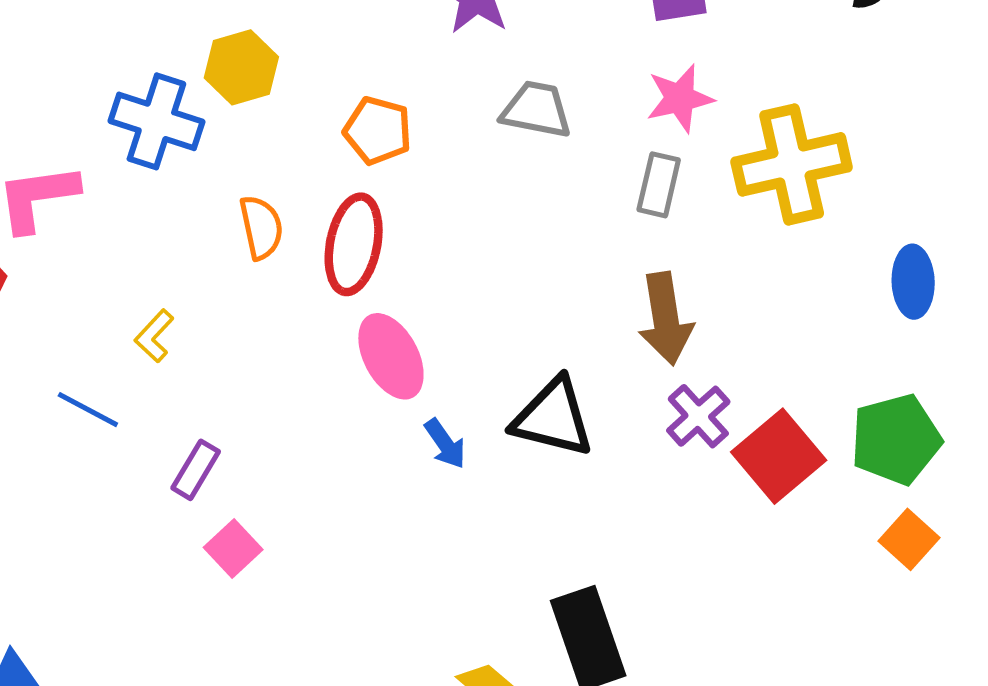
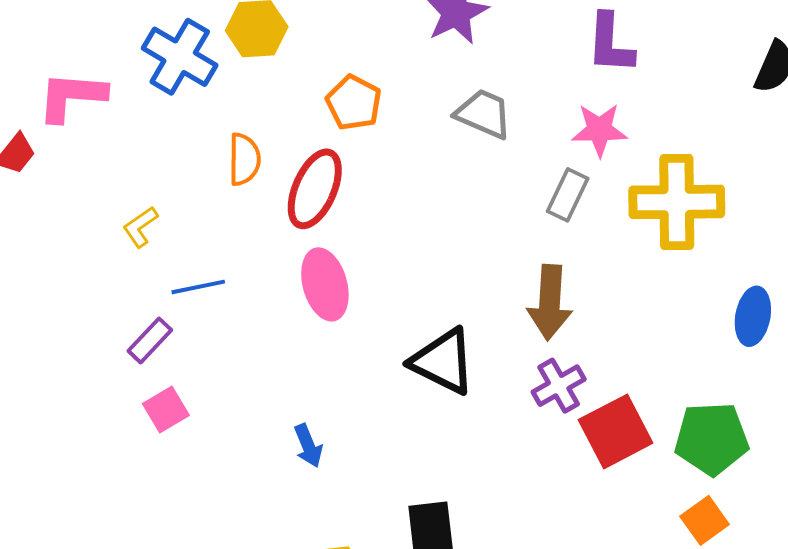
blue line: (88, 410) -> (198, 287), moved, turned -52
blue arrow: (445, 444) -> (308, 446), moved

